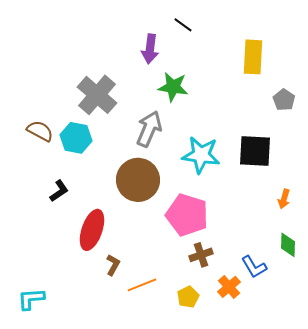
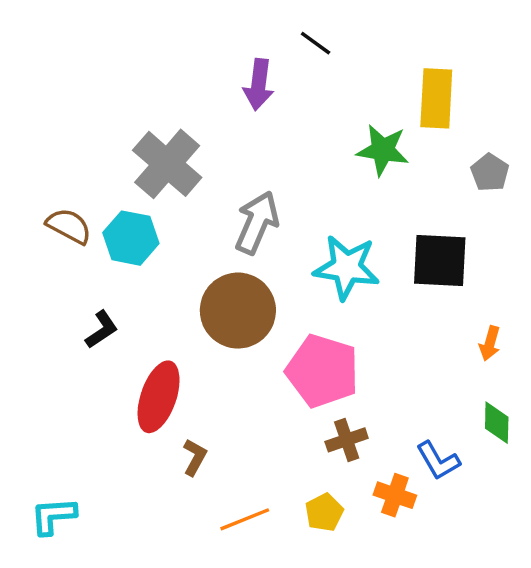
green star: (173, 87) -> (383, 150), moved
orange line: (142, 285) -> (245, 519), moved
orange cross: (229, 287) -> (395, 495), turned -30

